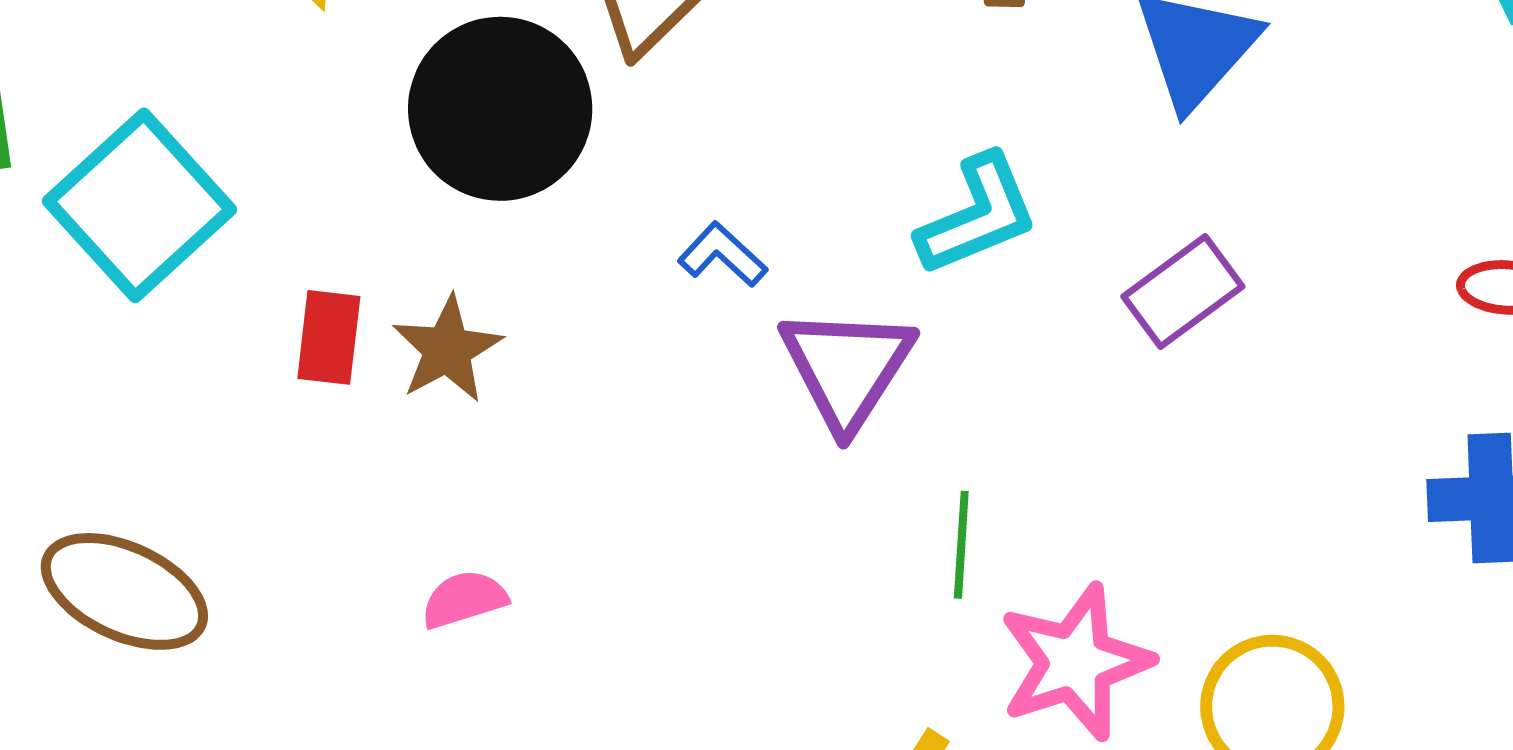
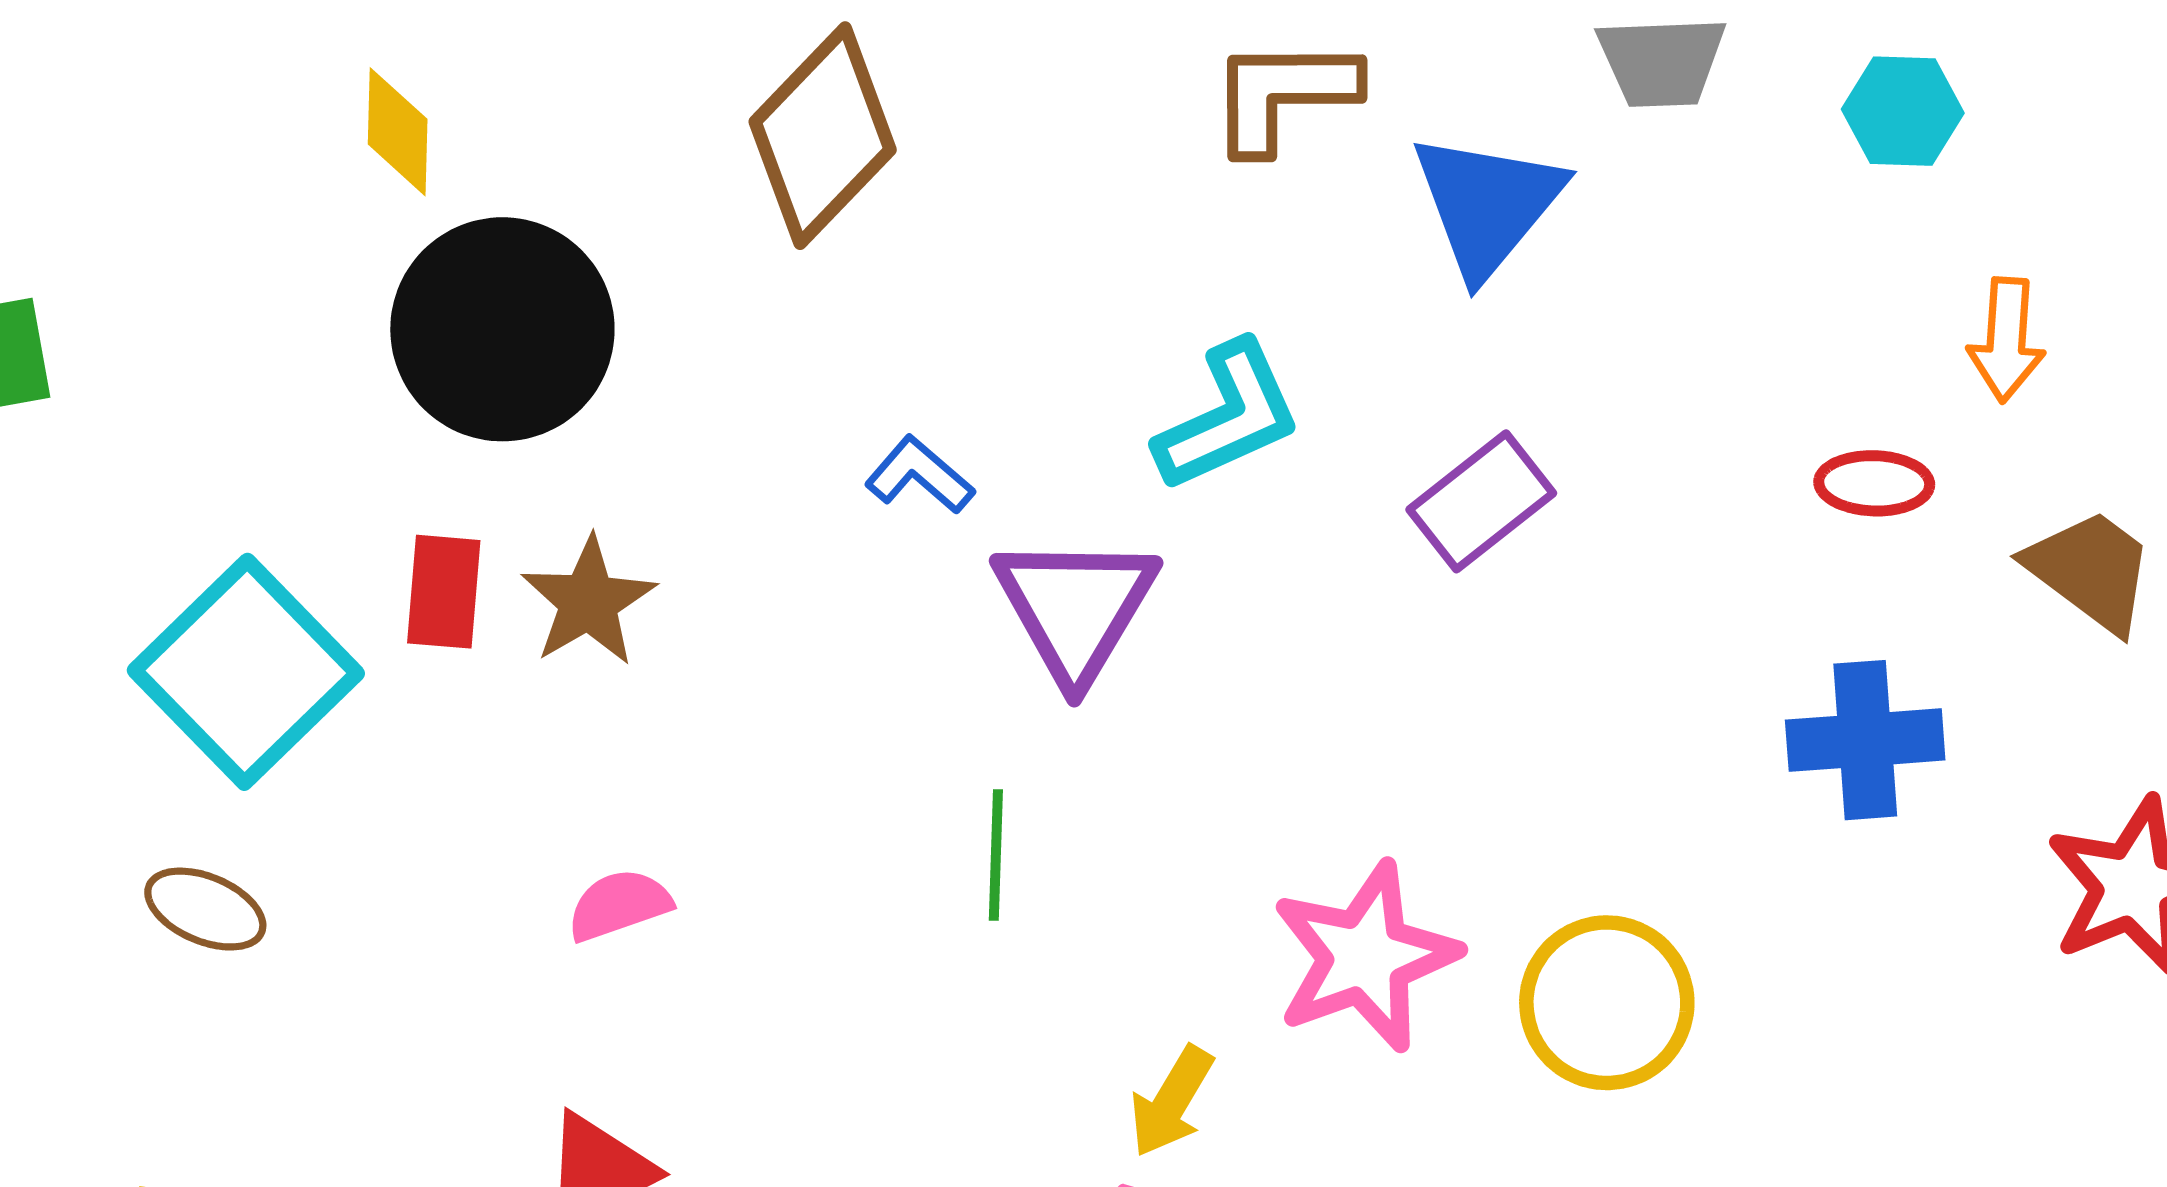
black circle: (500, 109) -> (502, 329), moved
cyan square: (139, 205) -> (246, 672), moved
green line: (961, 545) -> (996, 855), moved
brown ellipse: (124, 591) -> (205, 909), size x0.6

